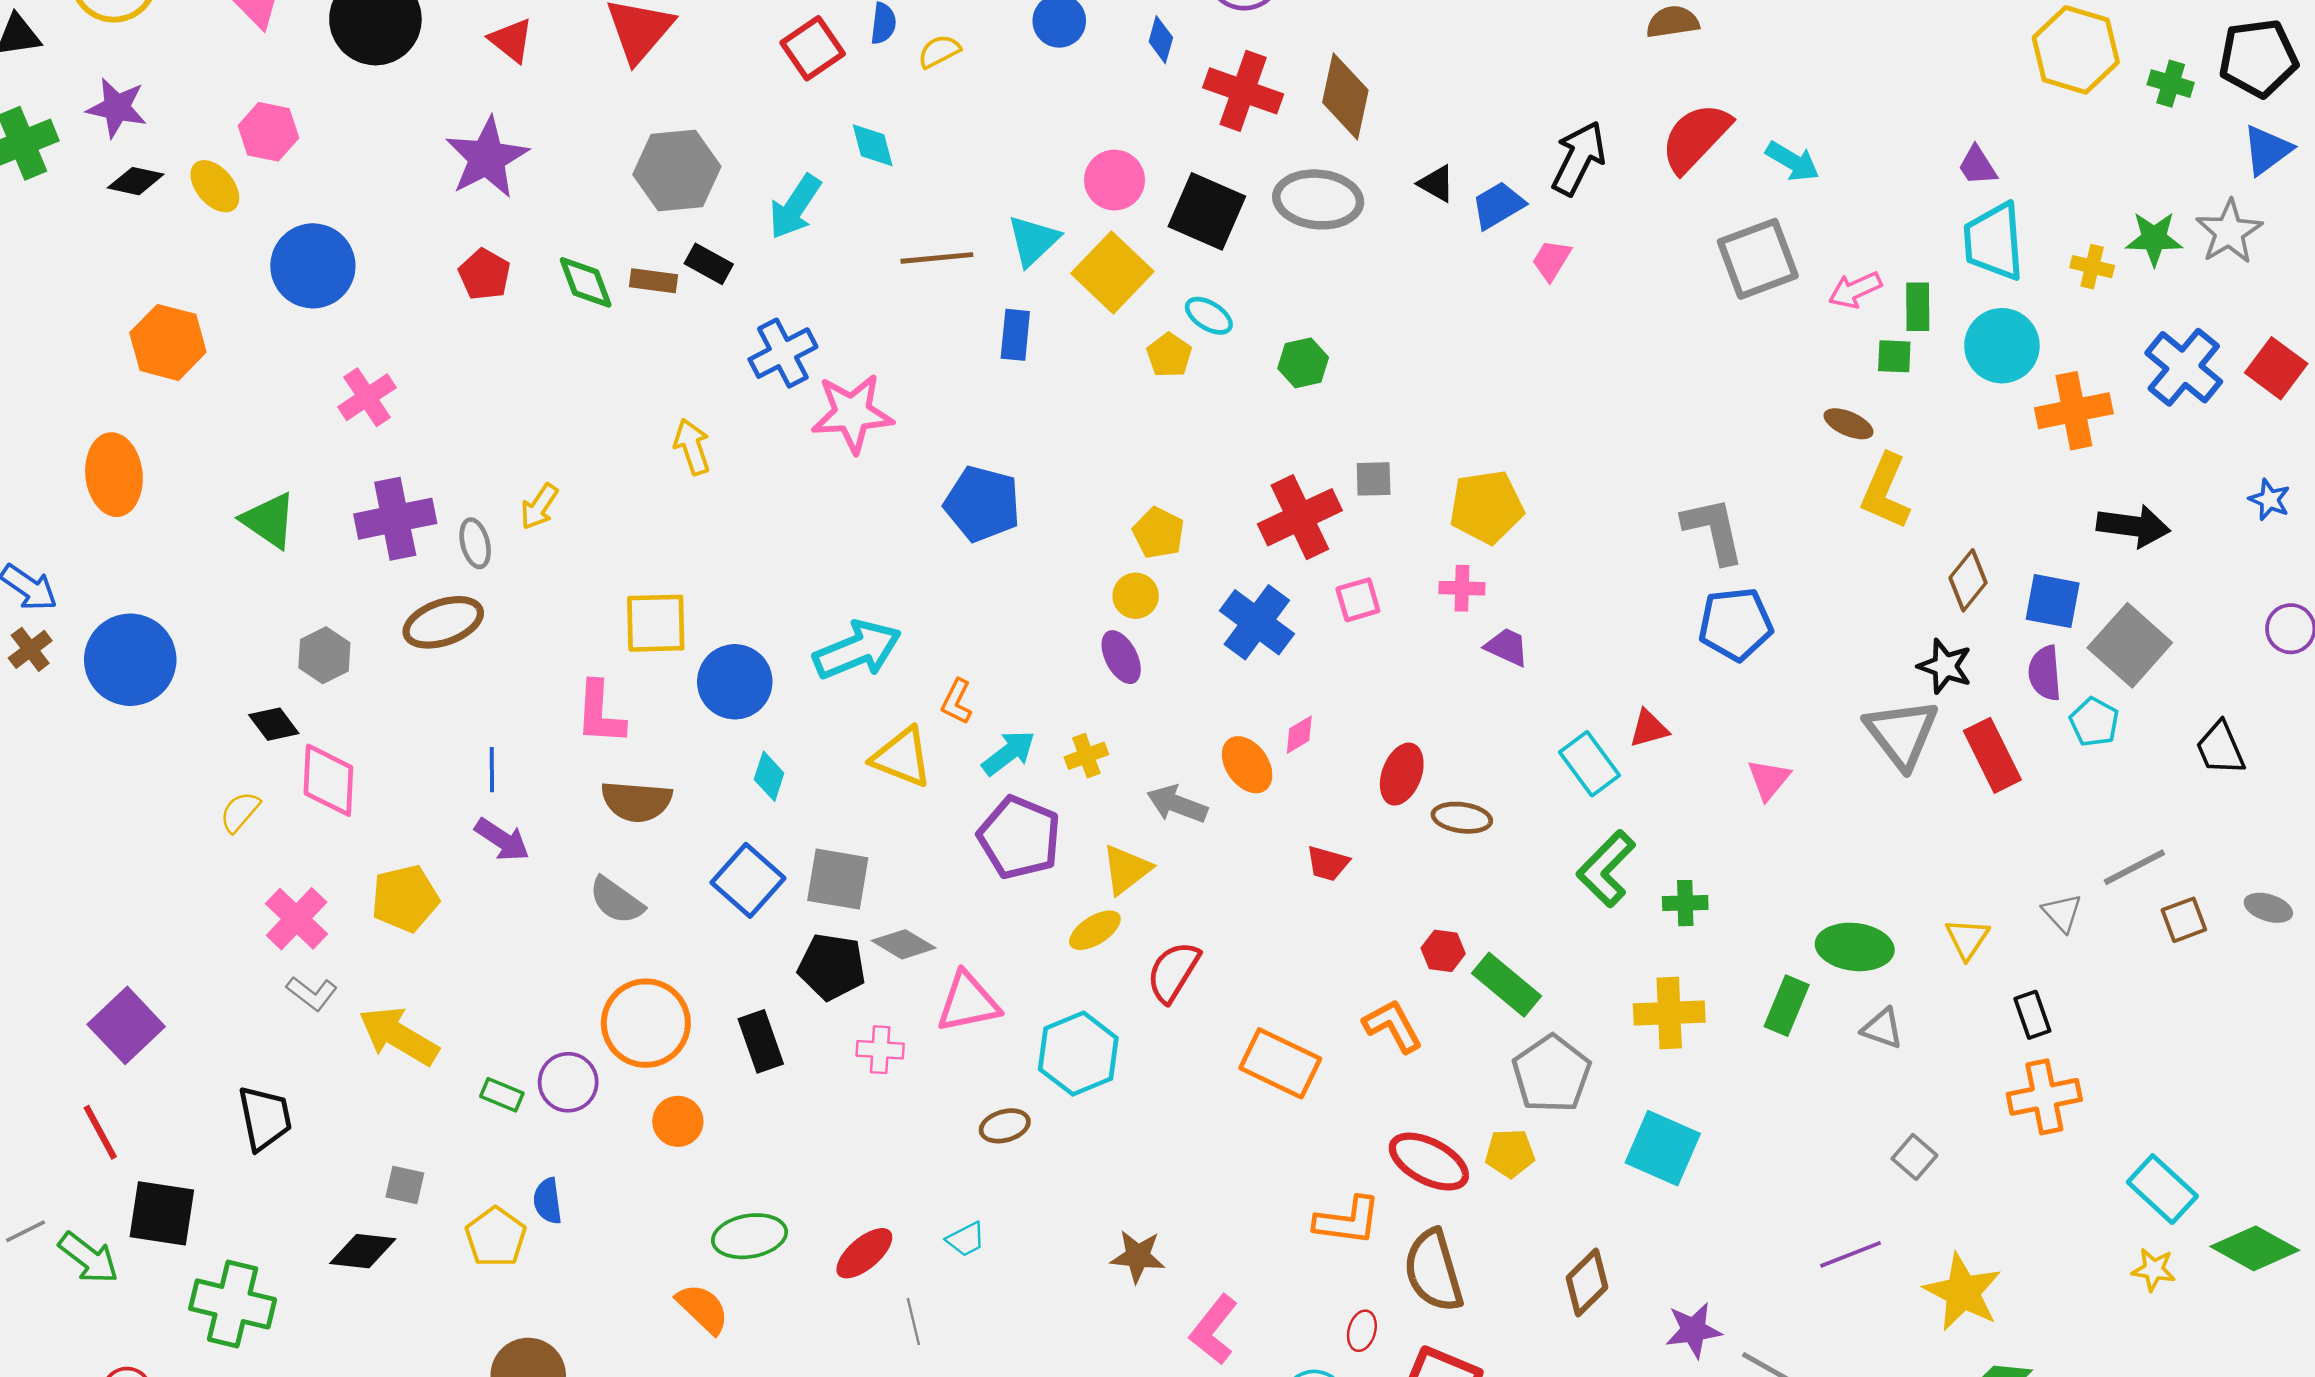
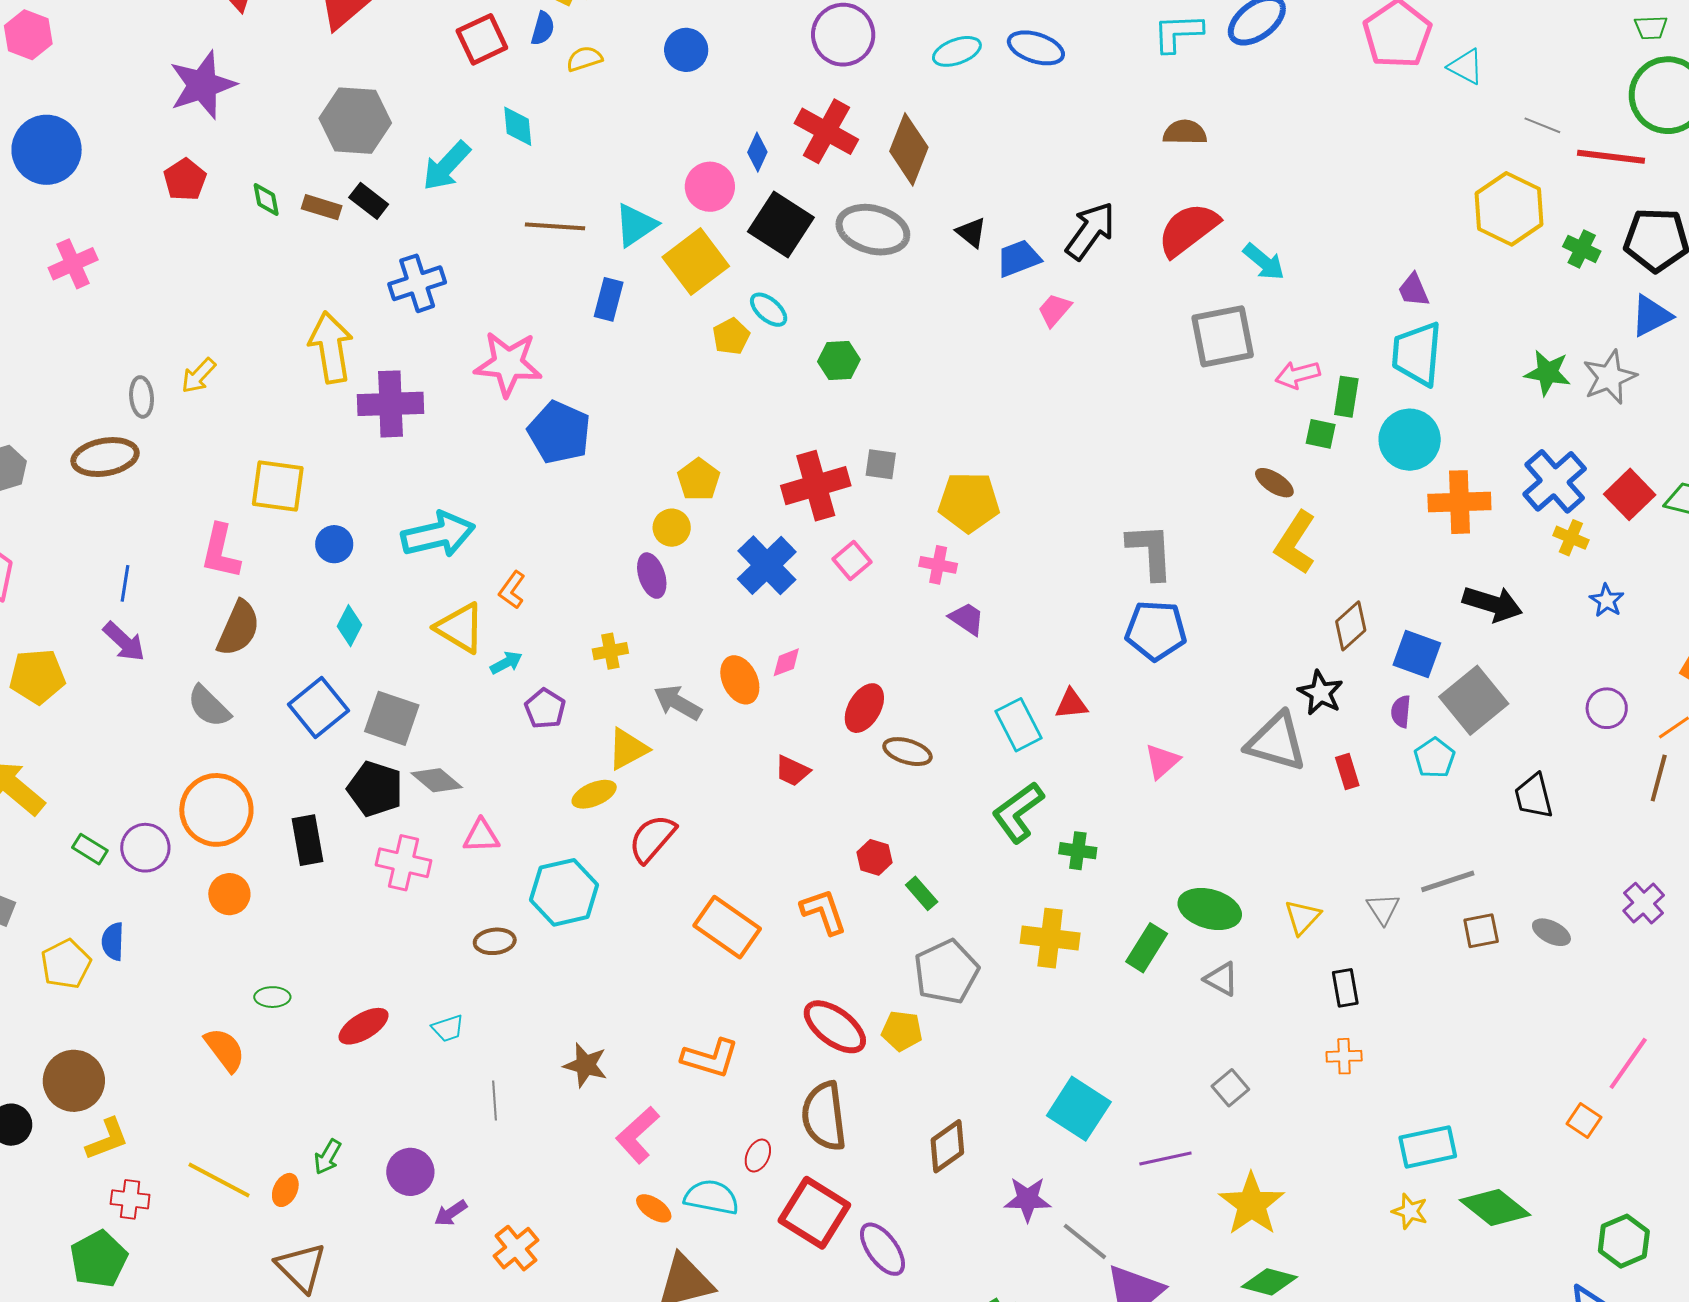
blue diamond: (1161, 40) -> (757, 152), moved
yellow cross: (2092, 267) -> (1571, 538), moved
green diamond: (586, 282) -> (266, 200), size x0.7
pink star: (852, 413) -> (508, 364), moved
yellow arrow: (692, 447) -> (331, 347), size x1.5
purple cross: (395, 519) -> (390, 404), moved
pink square: (1358, 600) -> (852, 561), turned -33
purple semicircle: (2045, 673) -> (1401, 712), size x0.7
blue circle: (735, 682) -> (334, 544), size x0.6
gray triangle: (1902, 734) -> (1276, 742), turned -46
cyan arrow: (1009, 753) -> (506, 663), moved, size x0.7
red rectangle: (1992, 755) -> (1347, 772), size x0.6
brown semicircle: (637, 801) -> (238, 628), turned -80
purple pentagon: (1019, 837) -> (545, 709), size x0.6
green rectangle: (1506, 985) -> (922, 893), size x0.6
pink triangle: (968, 1002) -> (481, 836), size x0.7
pink cross: (880, 1050) -> (403, 863), size x1.4
orange cross: (2044, 1097) -> (1344, 1056), size x0.6
cyan square: (1663, 1148) -> (1079, 1109), moved
cyan rectangle: (2162, 1189) -> (1428, 1147), turned -64
orange L-shape: (1348, 1221) -> (710, 1058), moved
green ellipse: (749, 1236) -> (272, 997), size x0.6
gray line: (913, 1322) -> (495, 1100), moved

